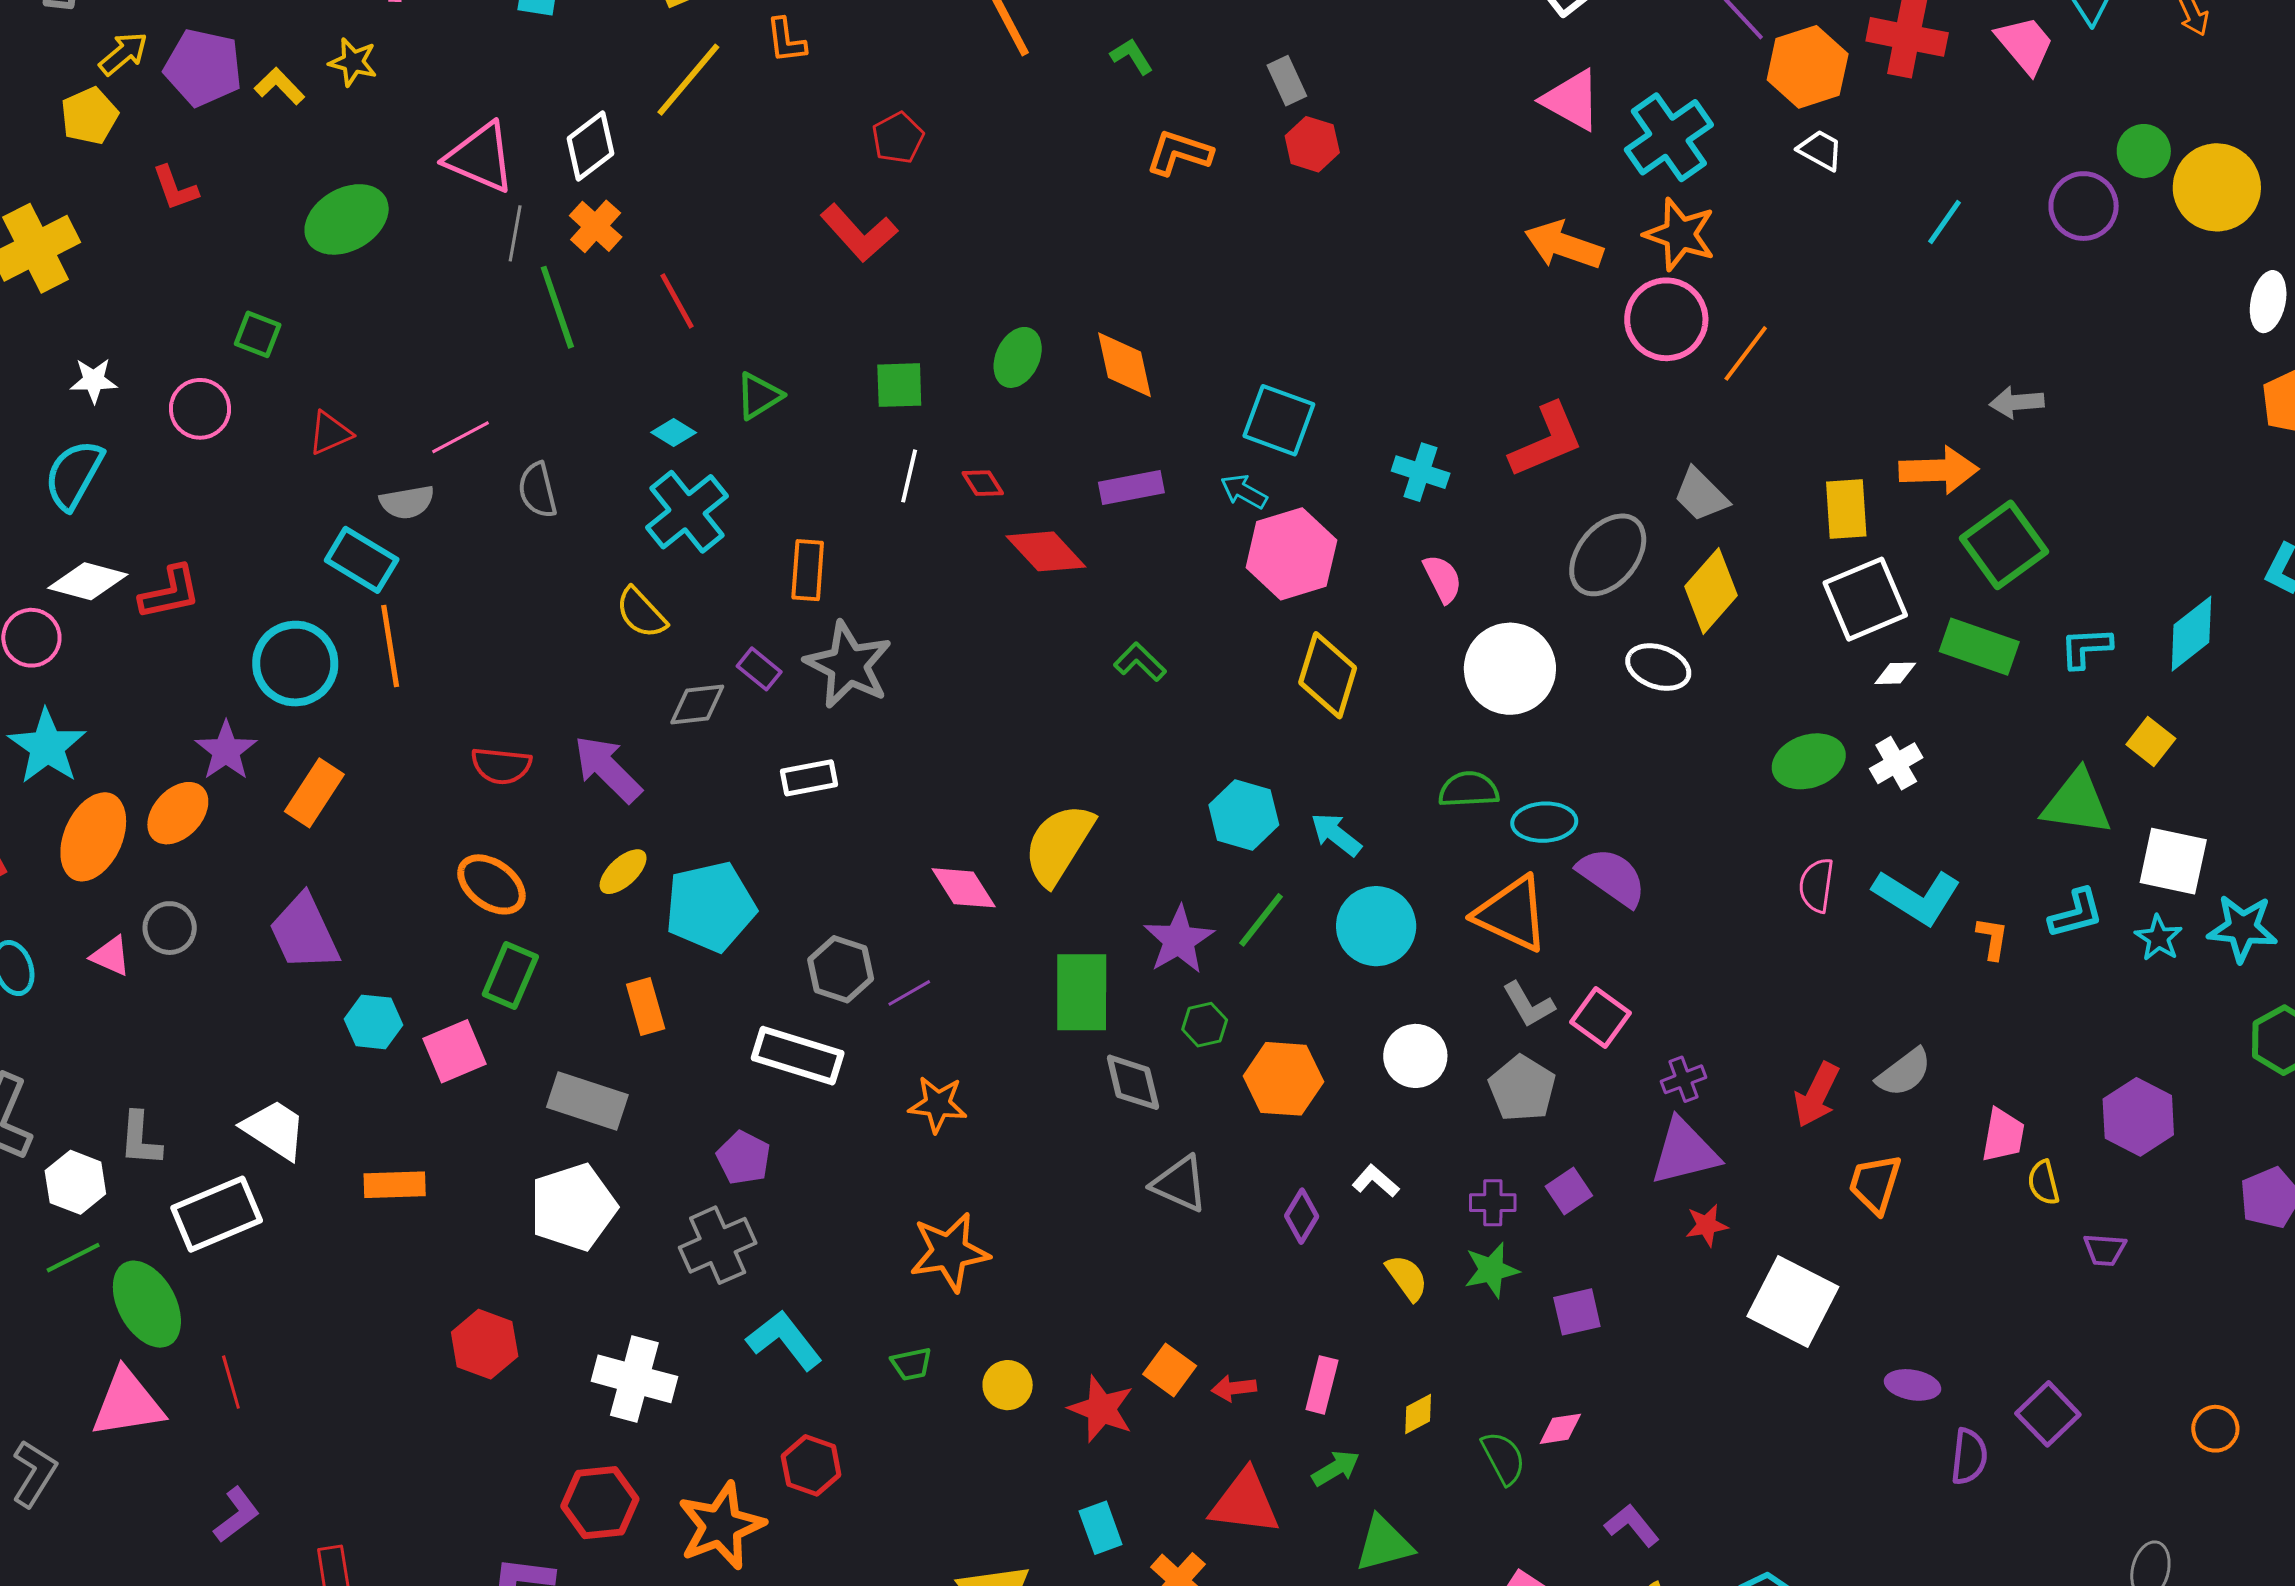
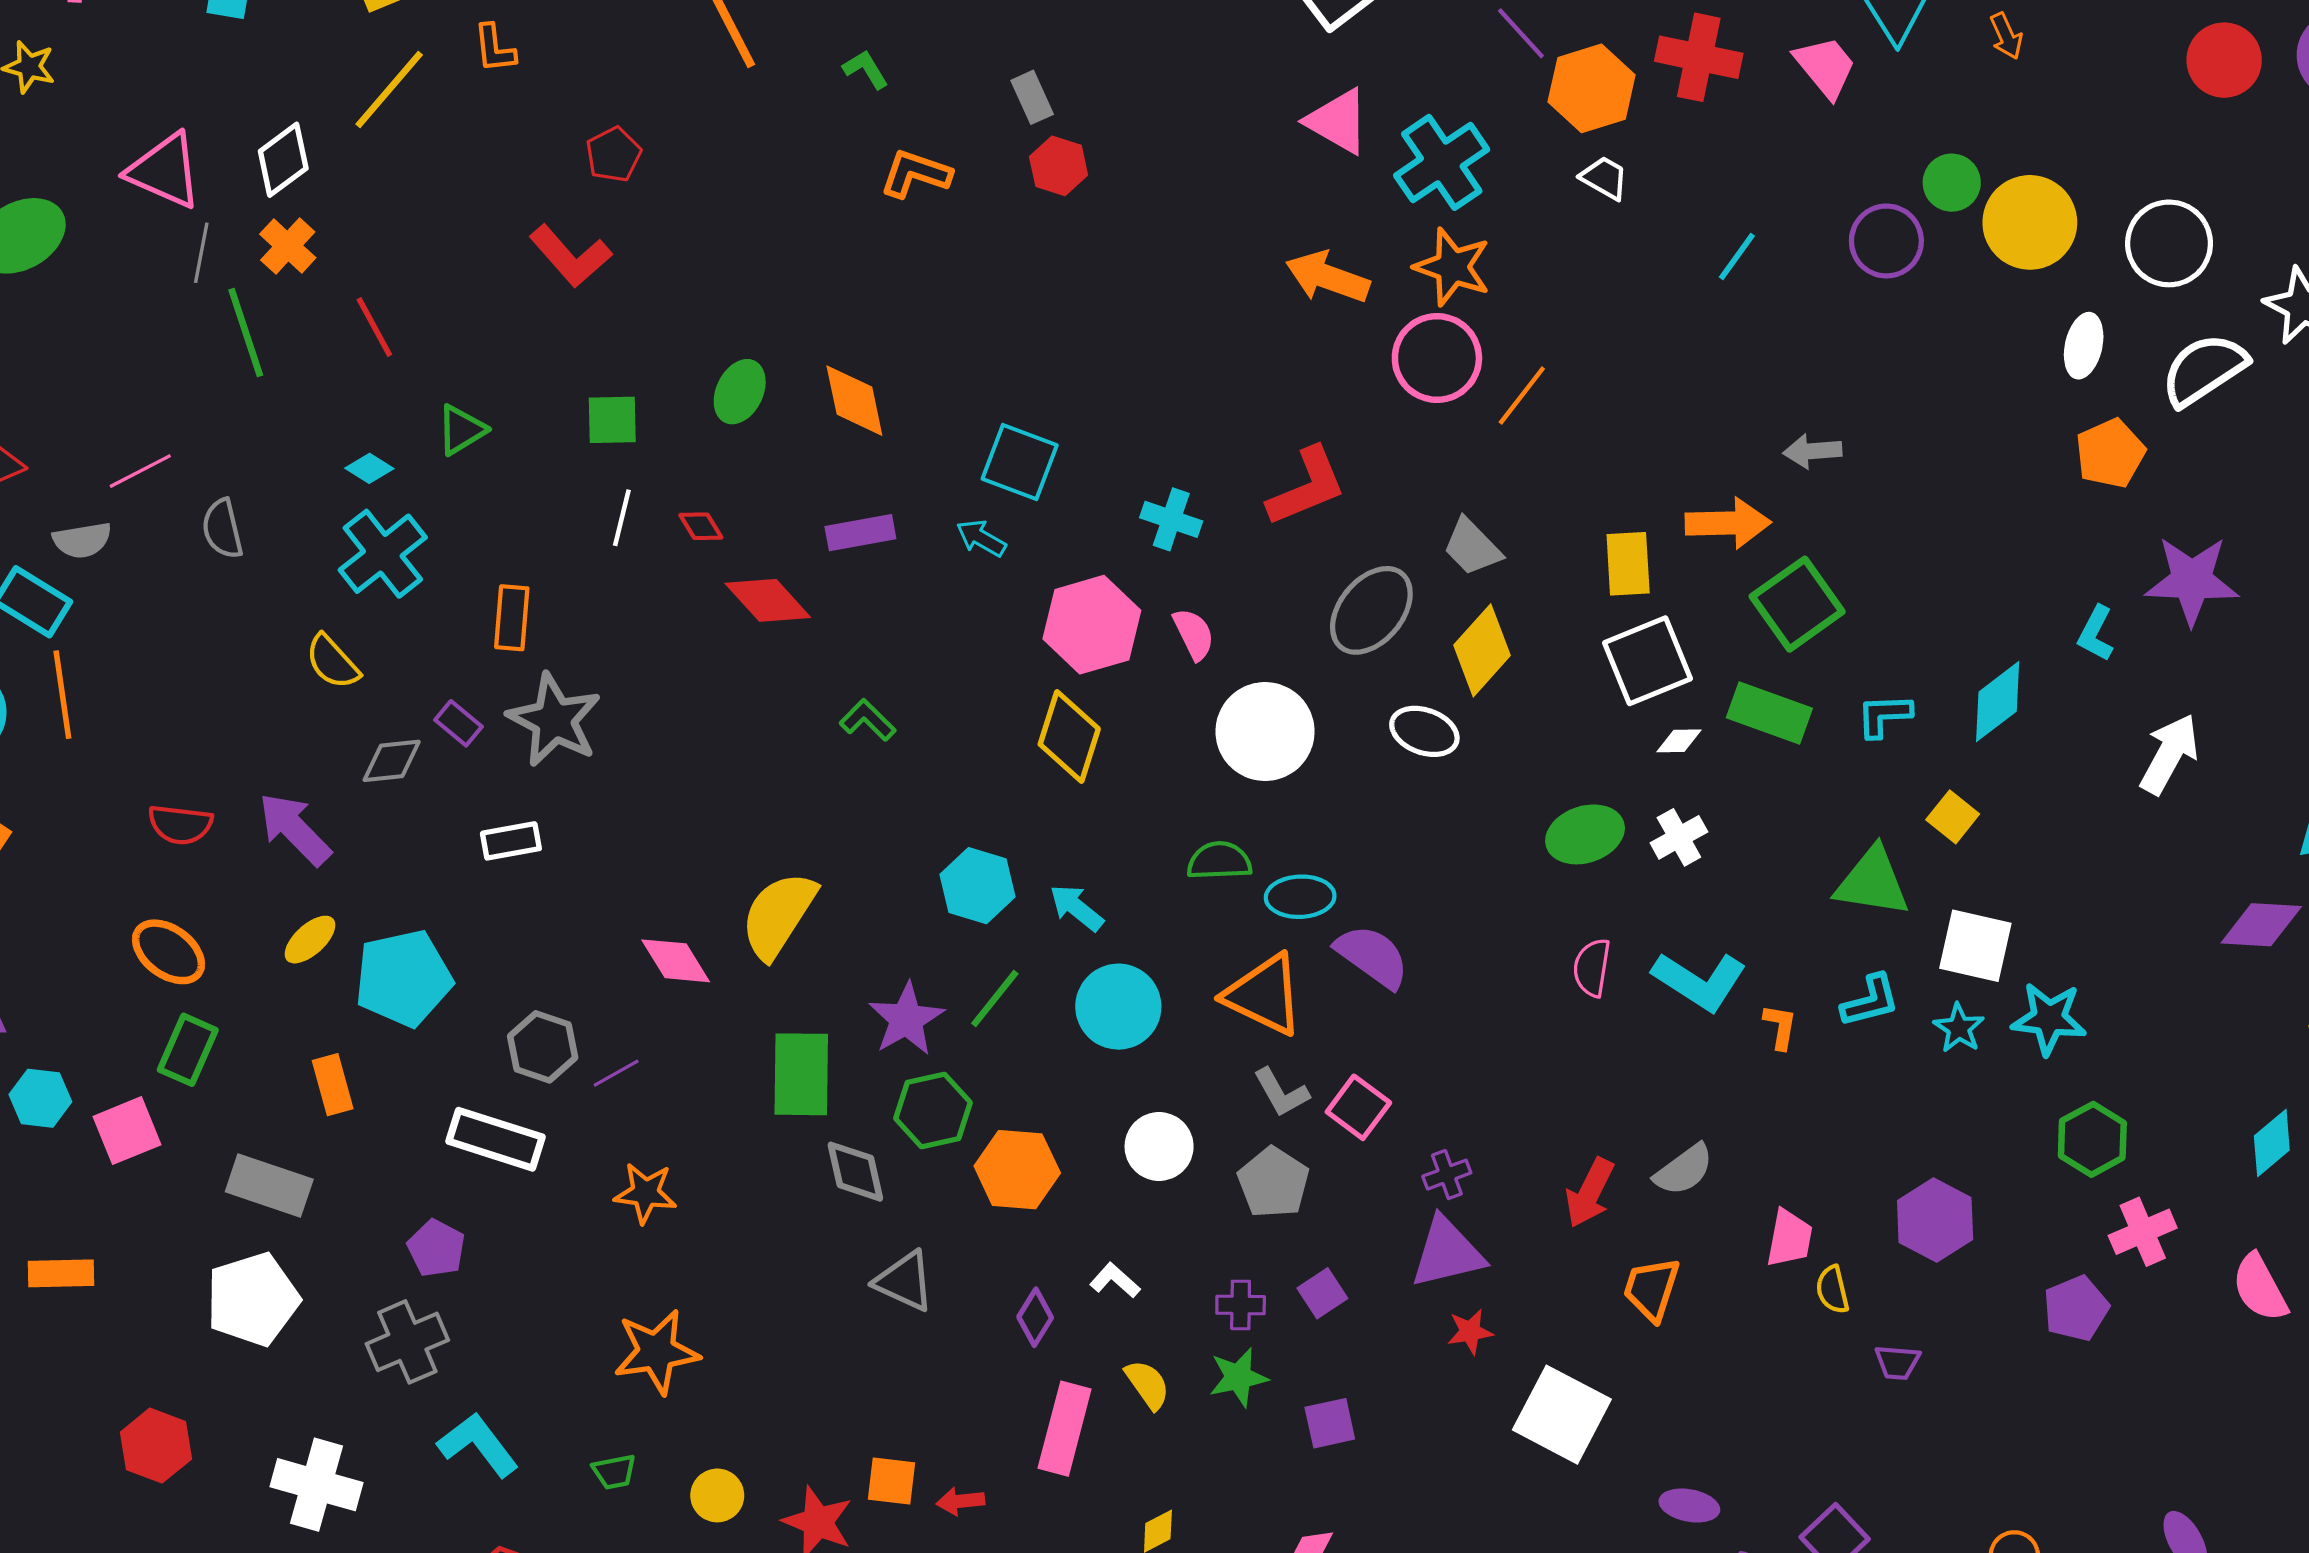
pink hexagon: (1291, 554) -> (1092, 625), moved
green hexagon: (1205, 1025) -> (933, 1111), size x1.6
orange square: (1170, 1370) -> (892, 1481), turned -30
pink rectangle: (1322, 1385) -> (1065, 1429), moved, size x1.5

